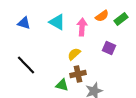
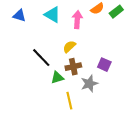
purple square: (109, 48) -> (104, 65), moved
black line: (26, 65) -> (41, 58), moved
green triangle: (62, 85) -> (57, 78), turned -32

